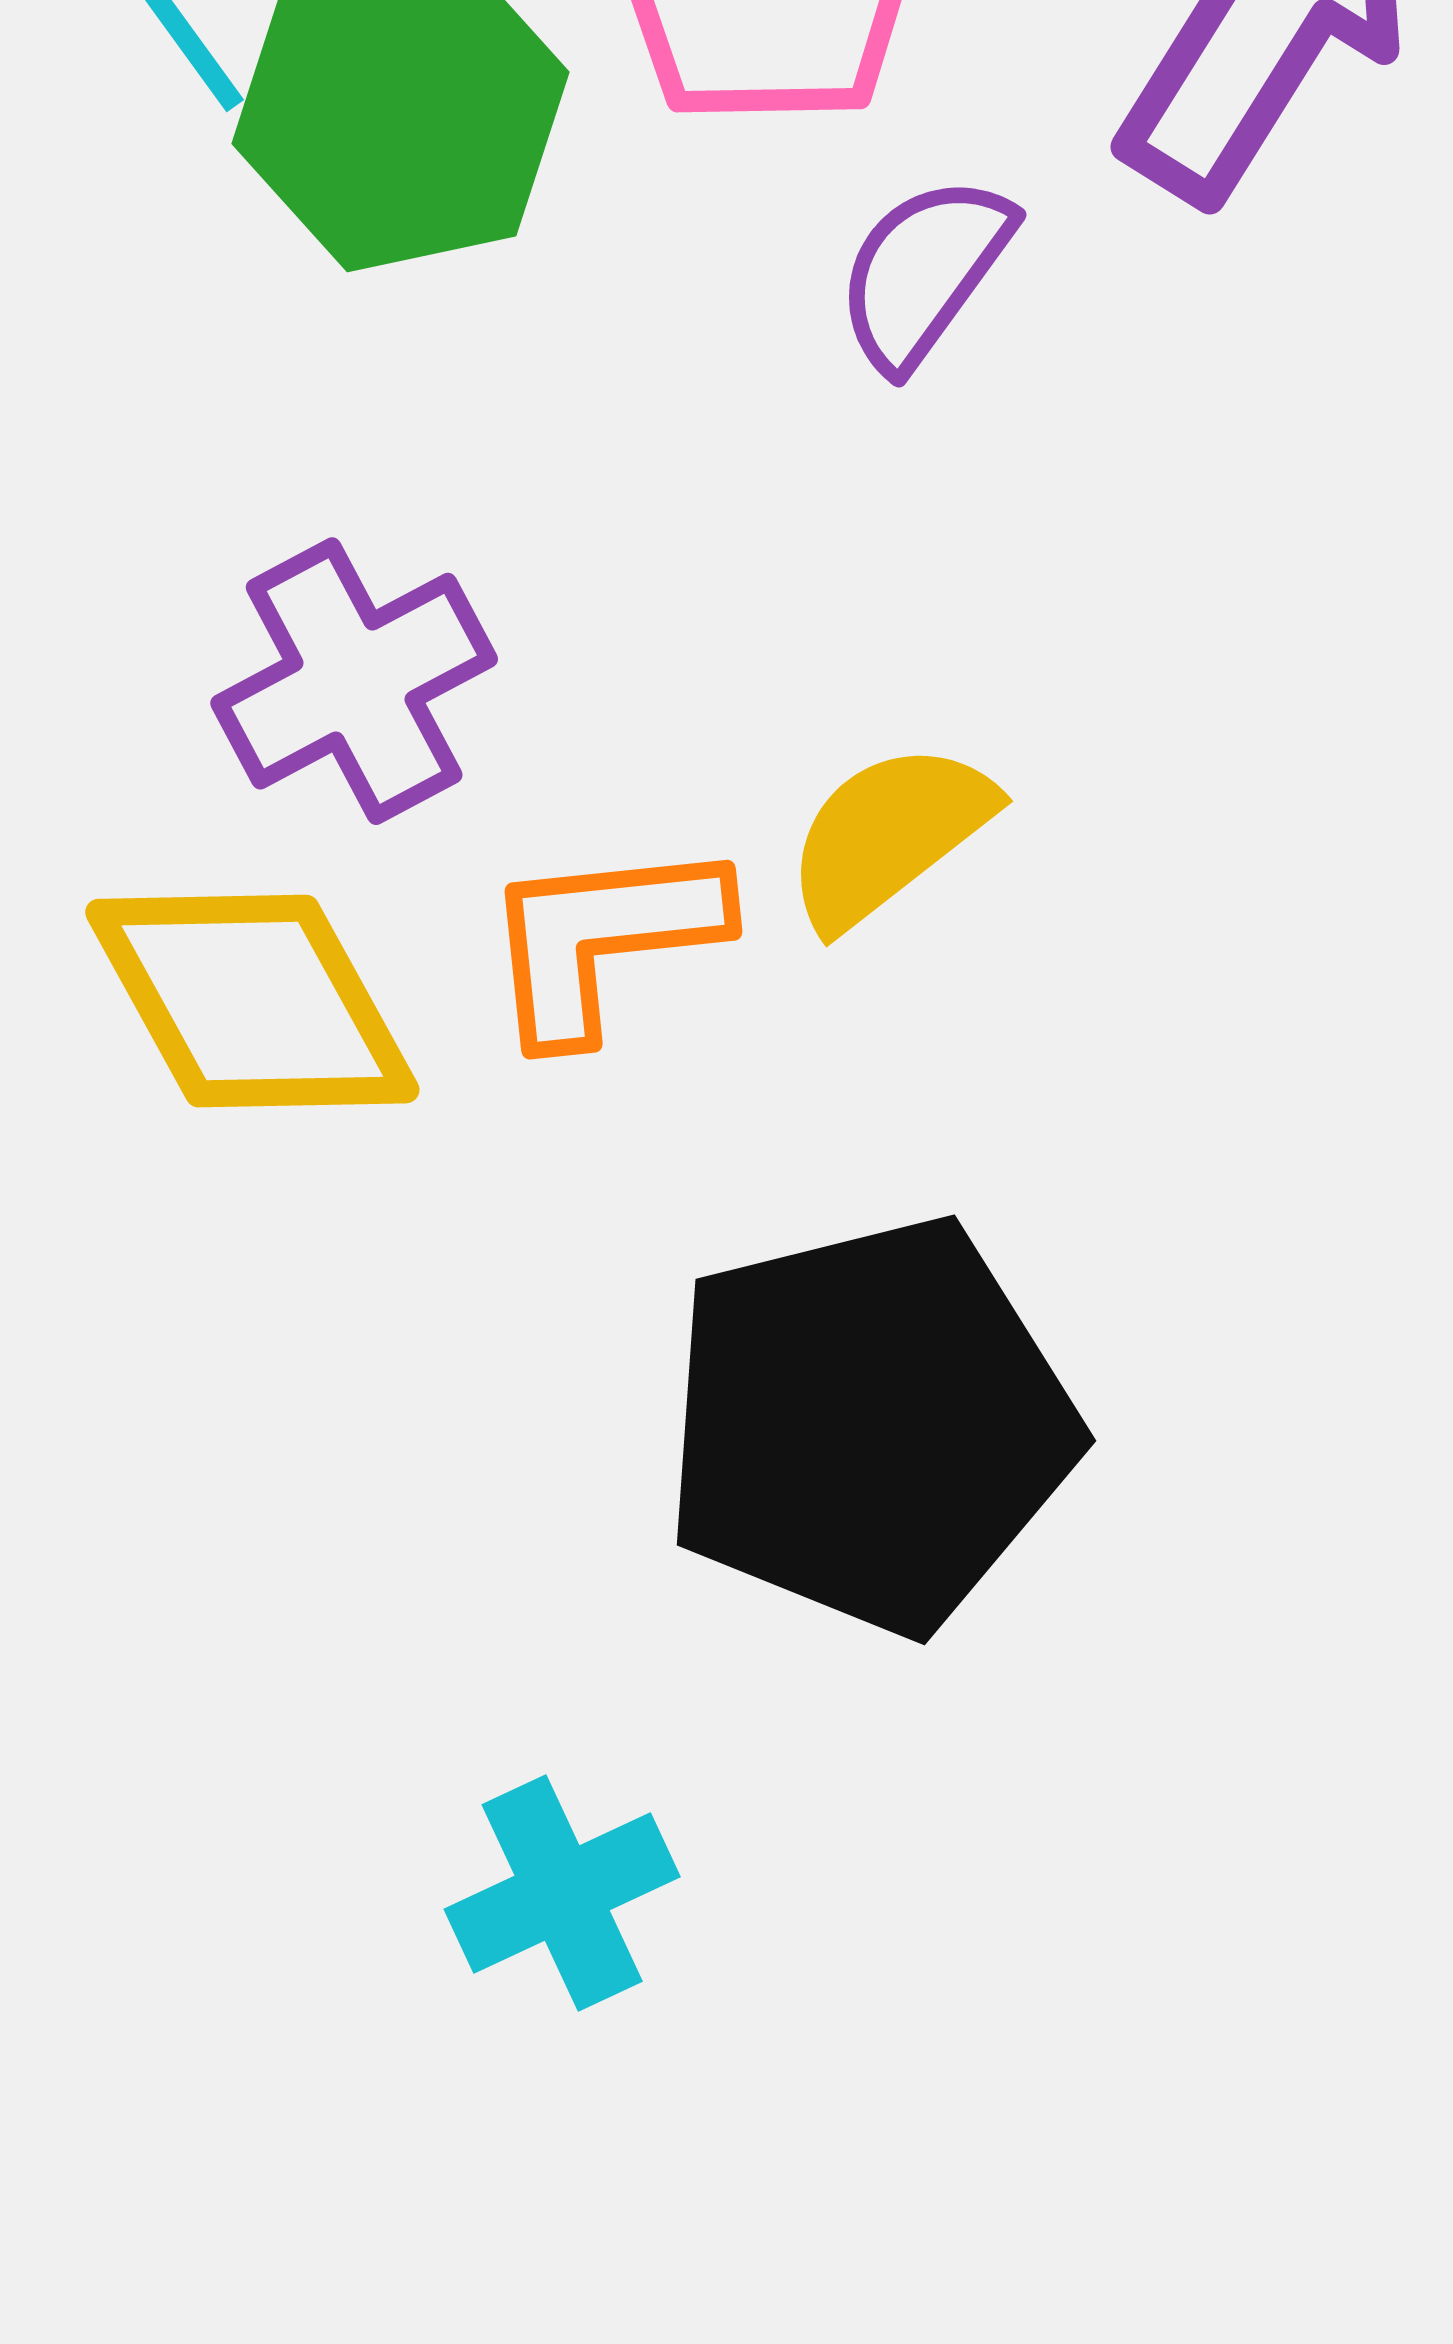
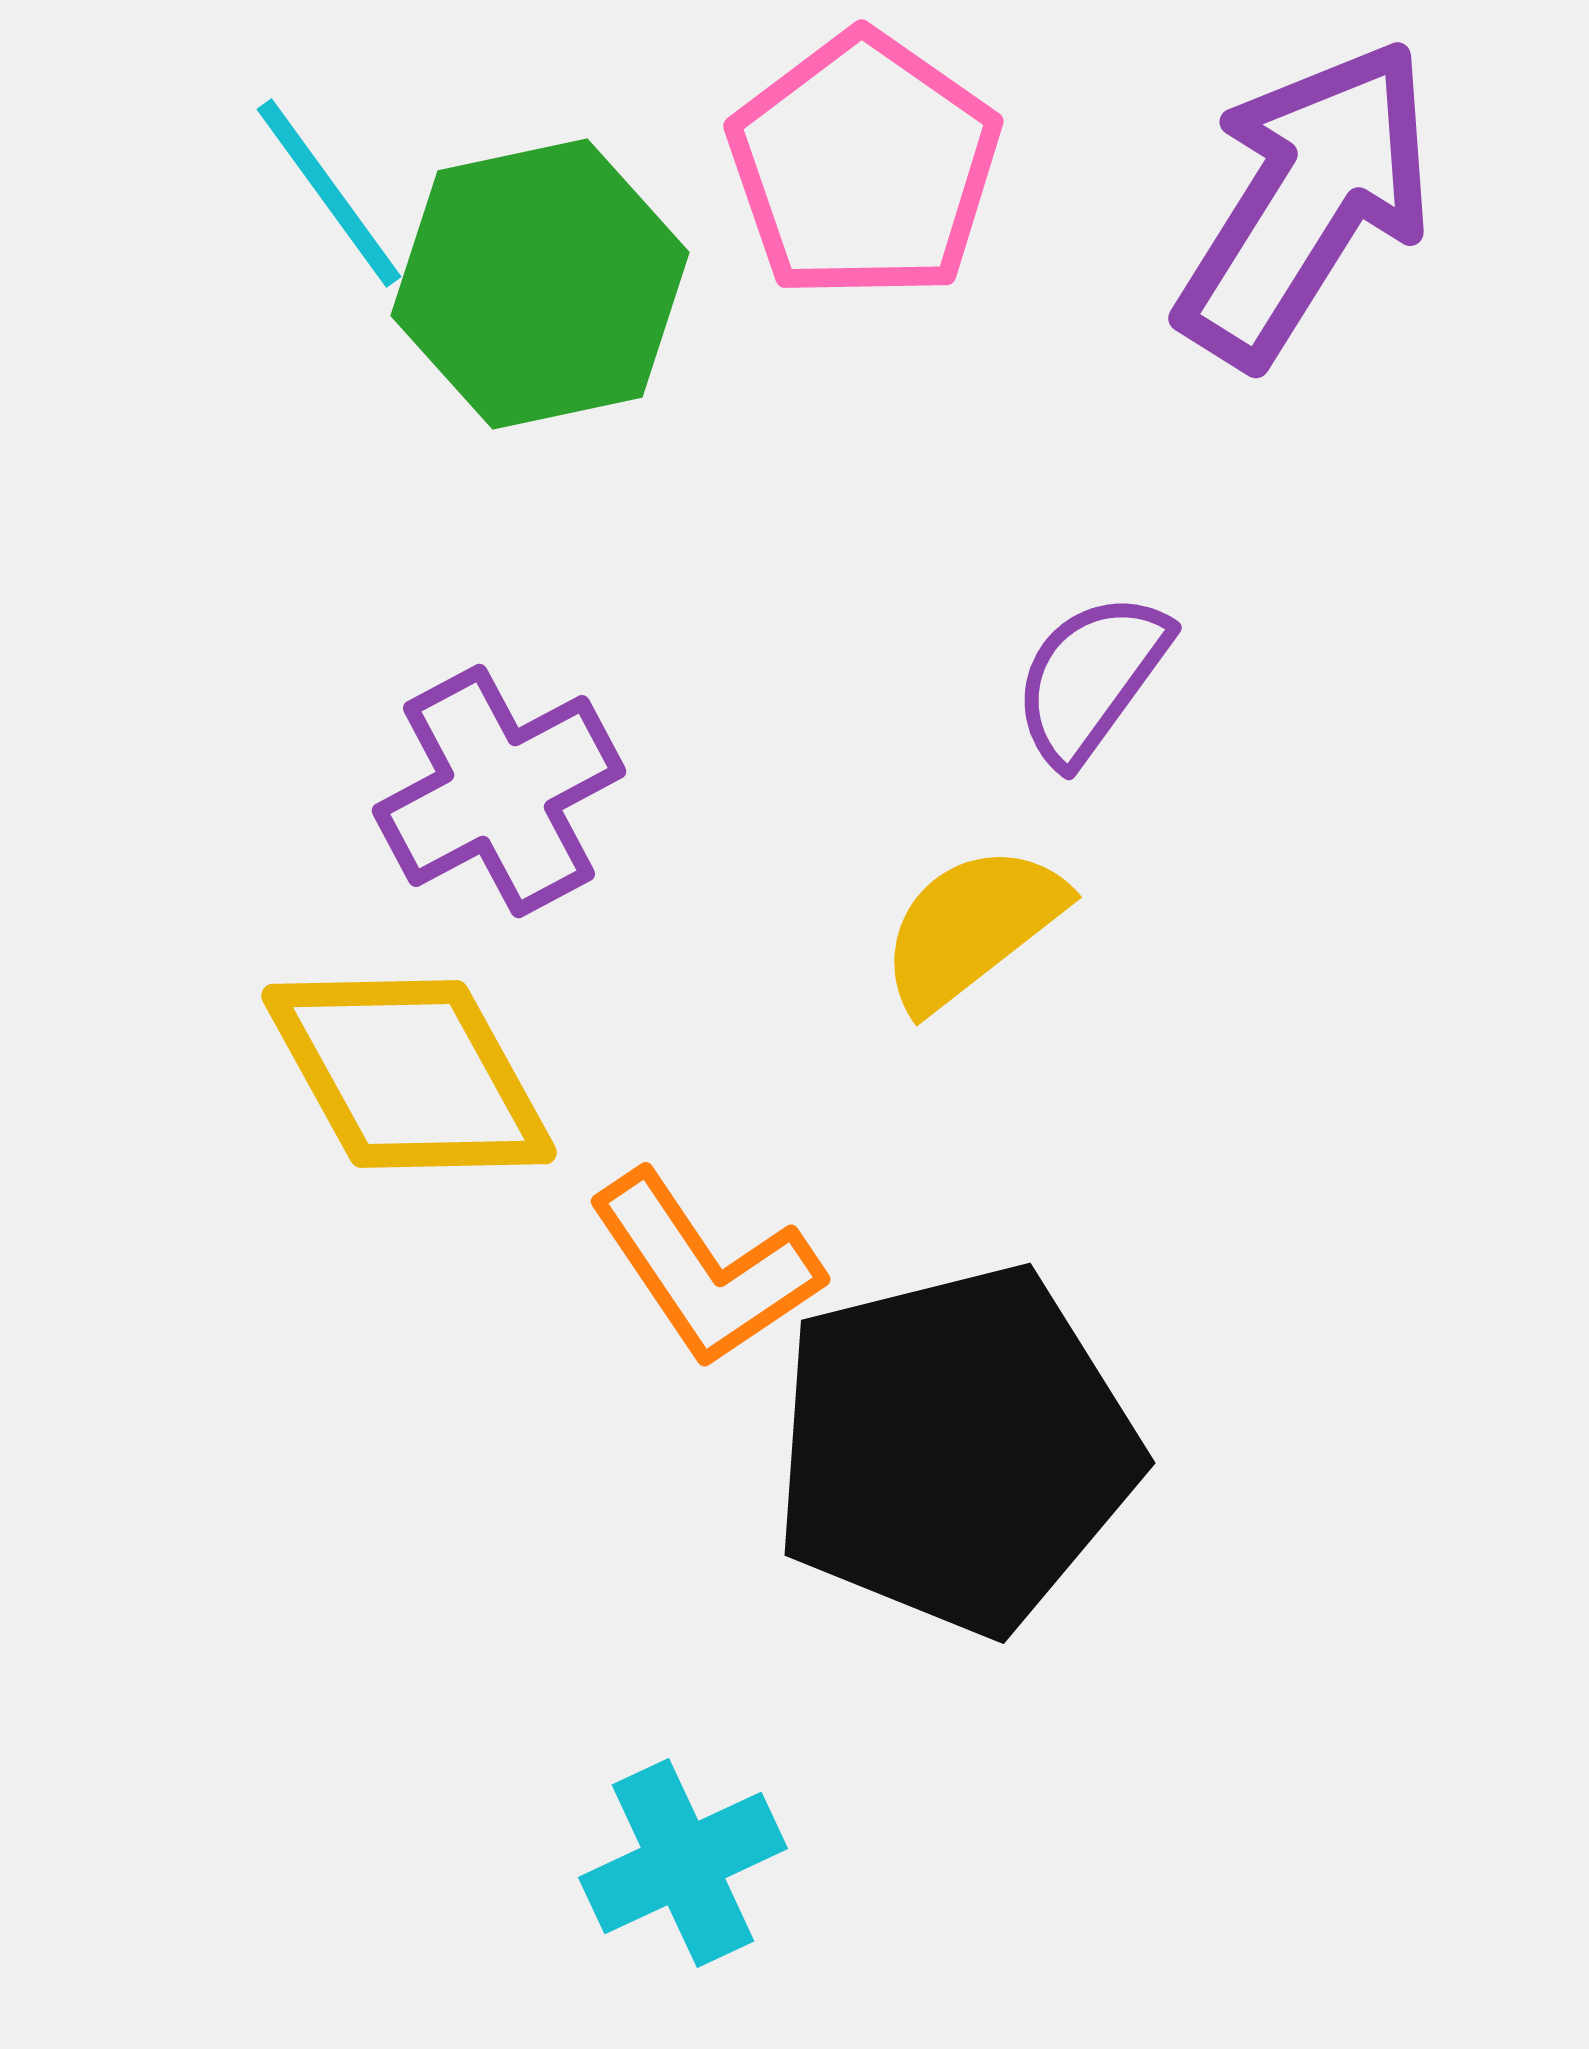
purple semicircle: (924, 272) -> (1091, 678), moved
orange L-shape: (603, 939) -> (705, 1269), moved, turned -118

